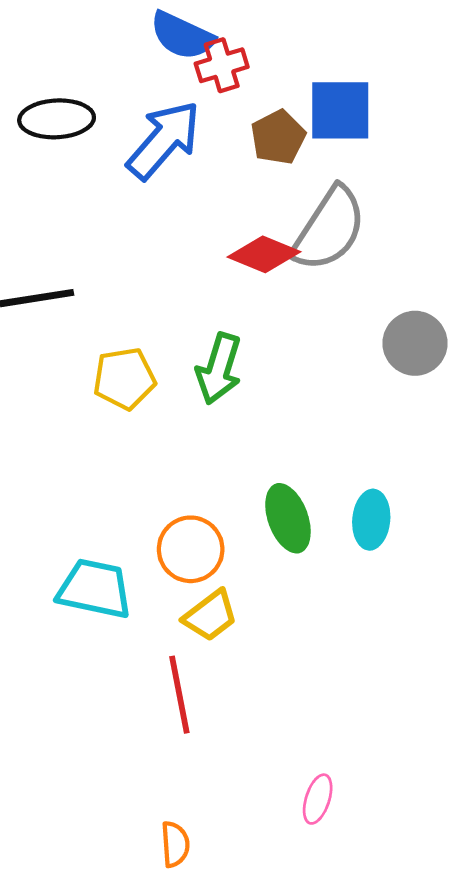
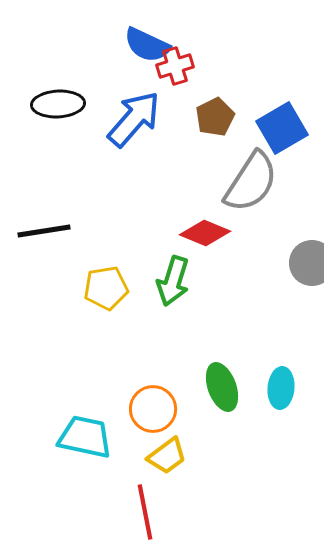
blue square: (340, 110) -> (282, 128), moved, turned -30
red diamond: (264, 254) -> (205, 233), moved

